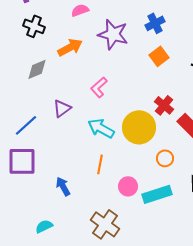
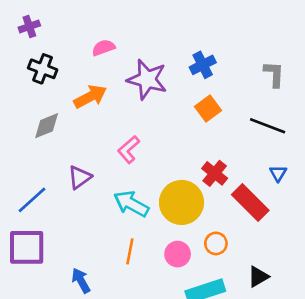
pink circle: (128, 186) -> (178, 254), moved

